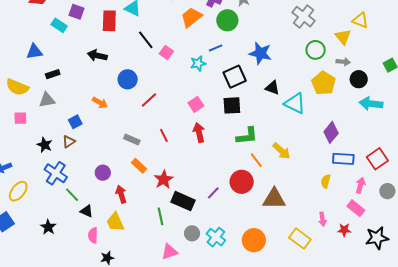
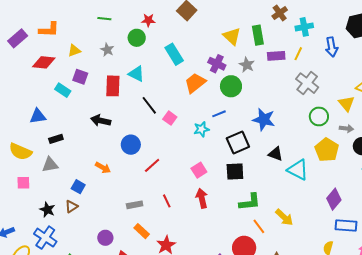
blue square: (75, 122) -> (78, 187), turned -32
gray rectangle: (132, 140) -> (135, 205), turned -35
blue cross: (56, 173) -> (45, 238), moved

